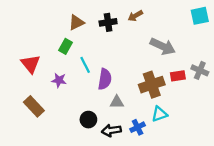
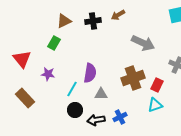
cyan line: (85, 65) -> (72, 89), moved, turned 56
red rectangle: (178, 76) -> (157, 85), moved, turned -56
cyan triangle: (159, 114) -> (155, 105), moved

